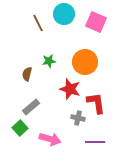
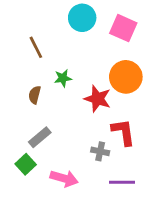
brown line: (38, 23) -> (36, 47), moved
orange circle: (85, 62) -> (126, 77), moved
red star: (70, 89) -> (98, 99), moved

